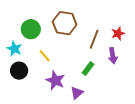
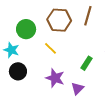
brown line: (94, 39) -> (88, 16), moved
yellow line: (45, 56) -> (50, 48), moved

